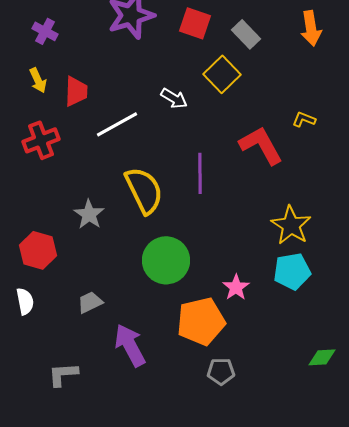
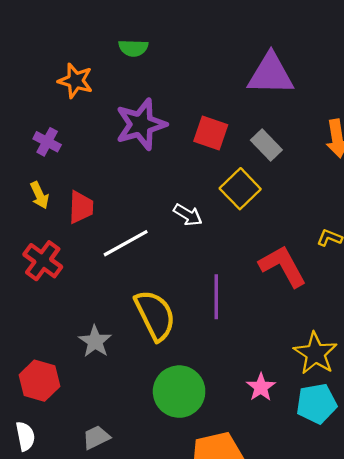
red cross: (41, 140) -> (43, 261), turned -33
pink star: (236, 287) -> (261, 387), moved

